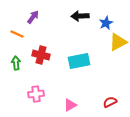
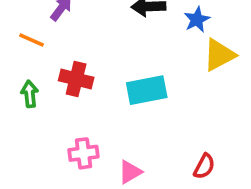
pink cross: (36, 94) -> (84, 153), moved
red semicircle: (110, 102) -> (204, 166), turned 144

